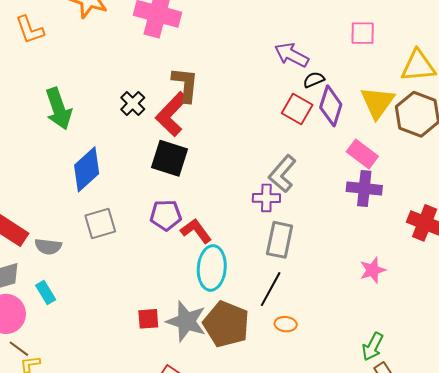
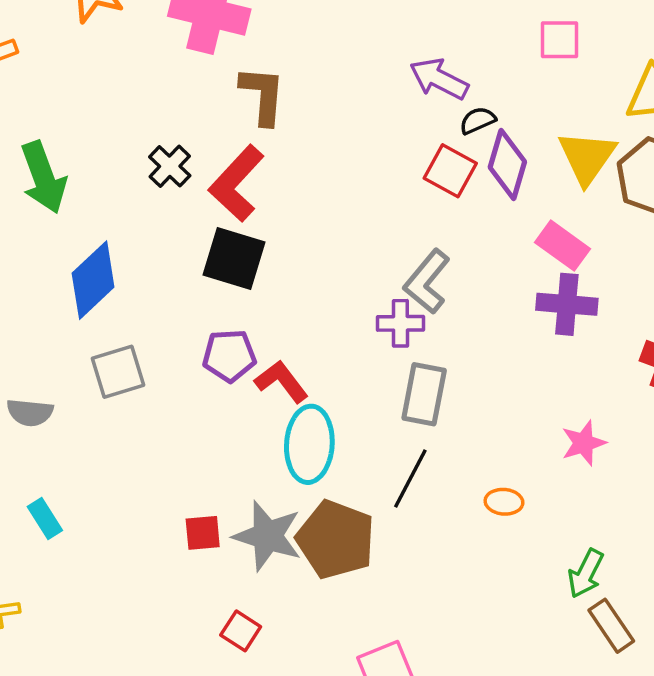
brown L-shape: (185, 85) -> (263, 95), moved
cyan rectangle: (46, 292) -> (45, 518), moved
orange ellipse: (286, 324) -> (504, 502), moved

